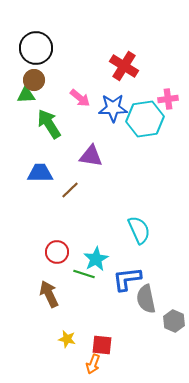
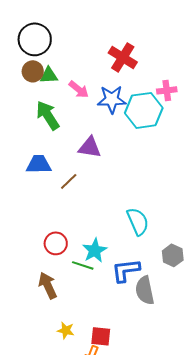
green triangle: (26, 95) -> (49, 75), moved
gray hexagon: (174, 321) -> (173, 255), moved

